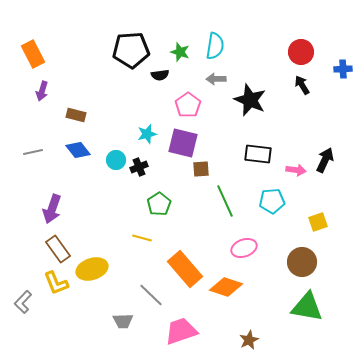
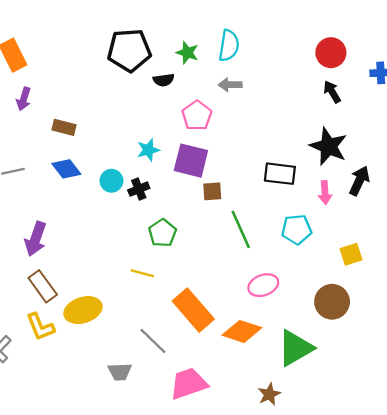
black star: (250, 100) -> (329, 146), moved
pink arrow: (296, 170) -> (325, 193), turned 78
green triangle: (307, 307) -> (295, 348), moved, turned -40

